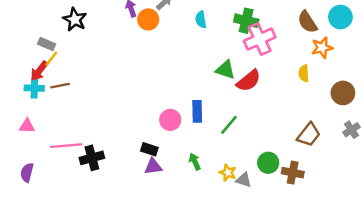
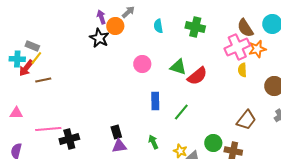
black star: (75, 19) -> (99, 38), moved
pink cross: (260, 39) -> (237, 47), moved
cyan cross: (34, 88) -> (17, 59), moved
pink circle: (170, 120) -> (142, 64), moved
black rectangle: (149, 149) -> (116, 132), turned 56

